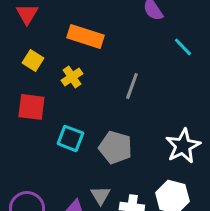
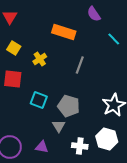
orange rectangle: (85, 36) -> (64, 32), moved
gray triangle: (100, 195) -> (59, 126), moved

